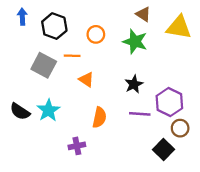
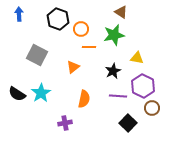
black hexagon: (54, 26) -> (58, 19), moved
yellow triangle: (179, 27) -> (137, 58), moved, size x0.6
green star: (135, 42) -> (114, 35), turned -30
orange line: (72, 56) -> (89, 47), moved
orange triangle: (86, 79) -> (73, 67), turned 48
black square: (163, 149) -> (128, 123), moved

